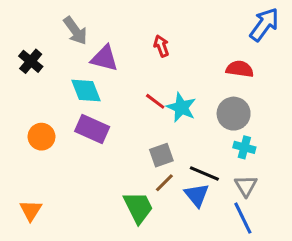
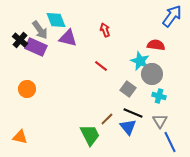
gray arrow: (75, 31) -> (40, 30), moved
cyan diamond: (86, 91) -> (56, 20), moved
cyan star: (181, 107) -> (140, 61), moved
purple rectangle: (92, 129) -> (36, 47), moved
gray square: (161, 155) -> (128, 89), moved, turned -35
orange triangle: (31, 210) -> (20, 137), turned -49
blue line: (243, 218) -> (170, 142), moved

